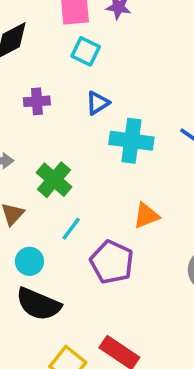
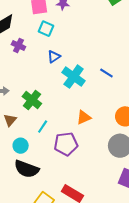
purple cross: (37, 101) -> (18, 46), moved, turned 32
cyan cross: (131, 141) -> (74, 77), turned 30
purple pentagon: (112, 262) -> (66, 144), turned -30

